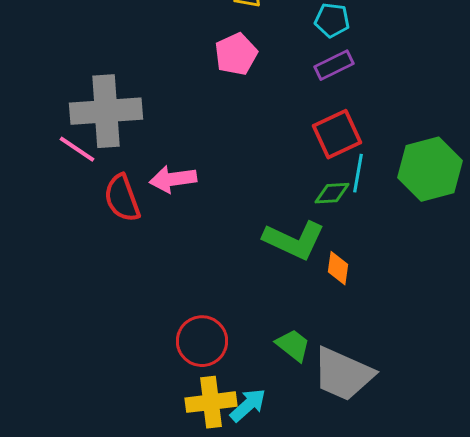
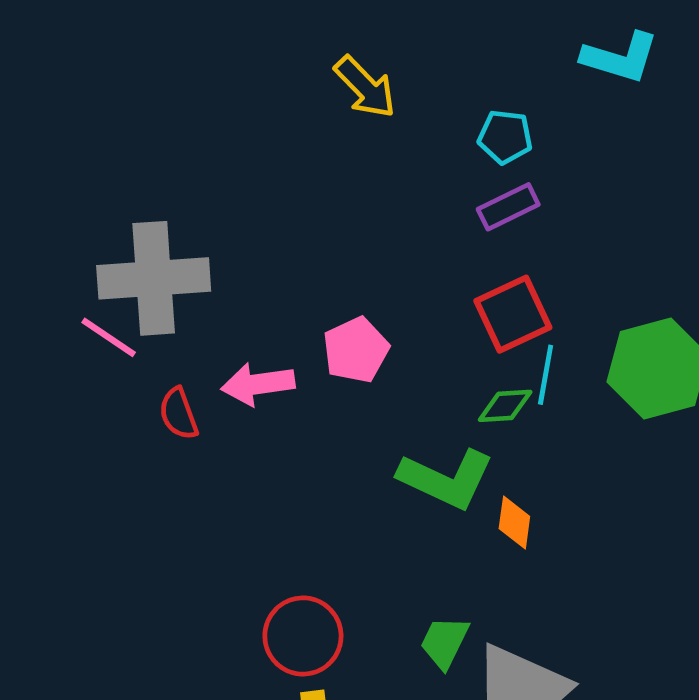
pink pentagon: (236, 54) -> (356, 350), moved
red semicircle: (122, 198) -> (179, 414), size x0.7
green trapezoid: (293, 345) -> (444, 642), turned -102

